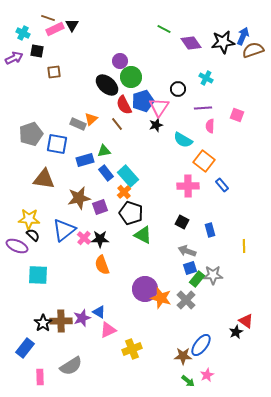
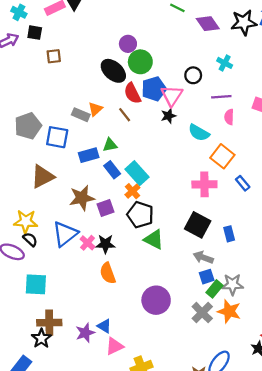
brown triangle: (44, 179) -> (43, 176), turned -35
black square: (182, 222) -> (198, 225), size x1.6
orange star: (161, 298) -> (229, 311), moved
brown cross: (61, 321) -> (49, 323), moved

